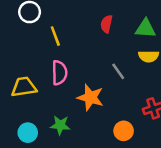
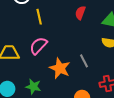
gray line: (118, 71) -> (84, 61), moved
pink semicircle: (59, 73) -> (38, 46), turned -144

